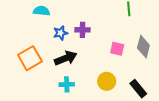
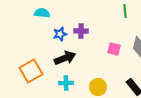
orange square: (30, 58) -> (31, 71), moved
yellow circle: (107, 81) -> (98, 87), moved

